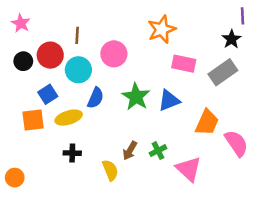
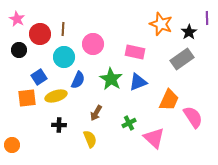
purple line: (243, 16) -> (207, 18), moved
orange star: (162, 29) -> (161, 24), moved, turned -30
red circle: (50, 55) -> (40, 34), moved
pink rectangle: (184, 64) -> (135, 52), moved
brown arrow: (130, 151) -> (96, 113), moved

